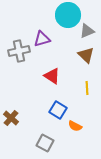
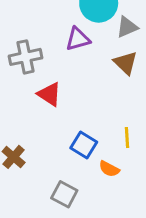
purple triangle: (42, 39) -> (78, 39), moved
red triangle: (52, 76) -> (49, 94), moved
yellow line: (87, 88) -> (127, 138), moved

